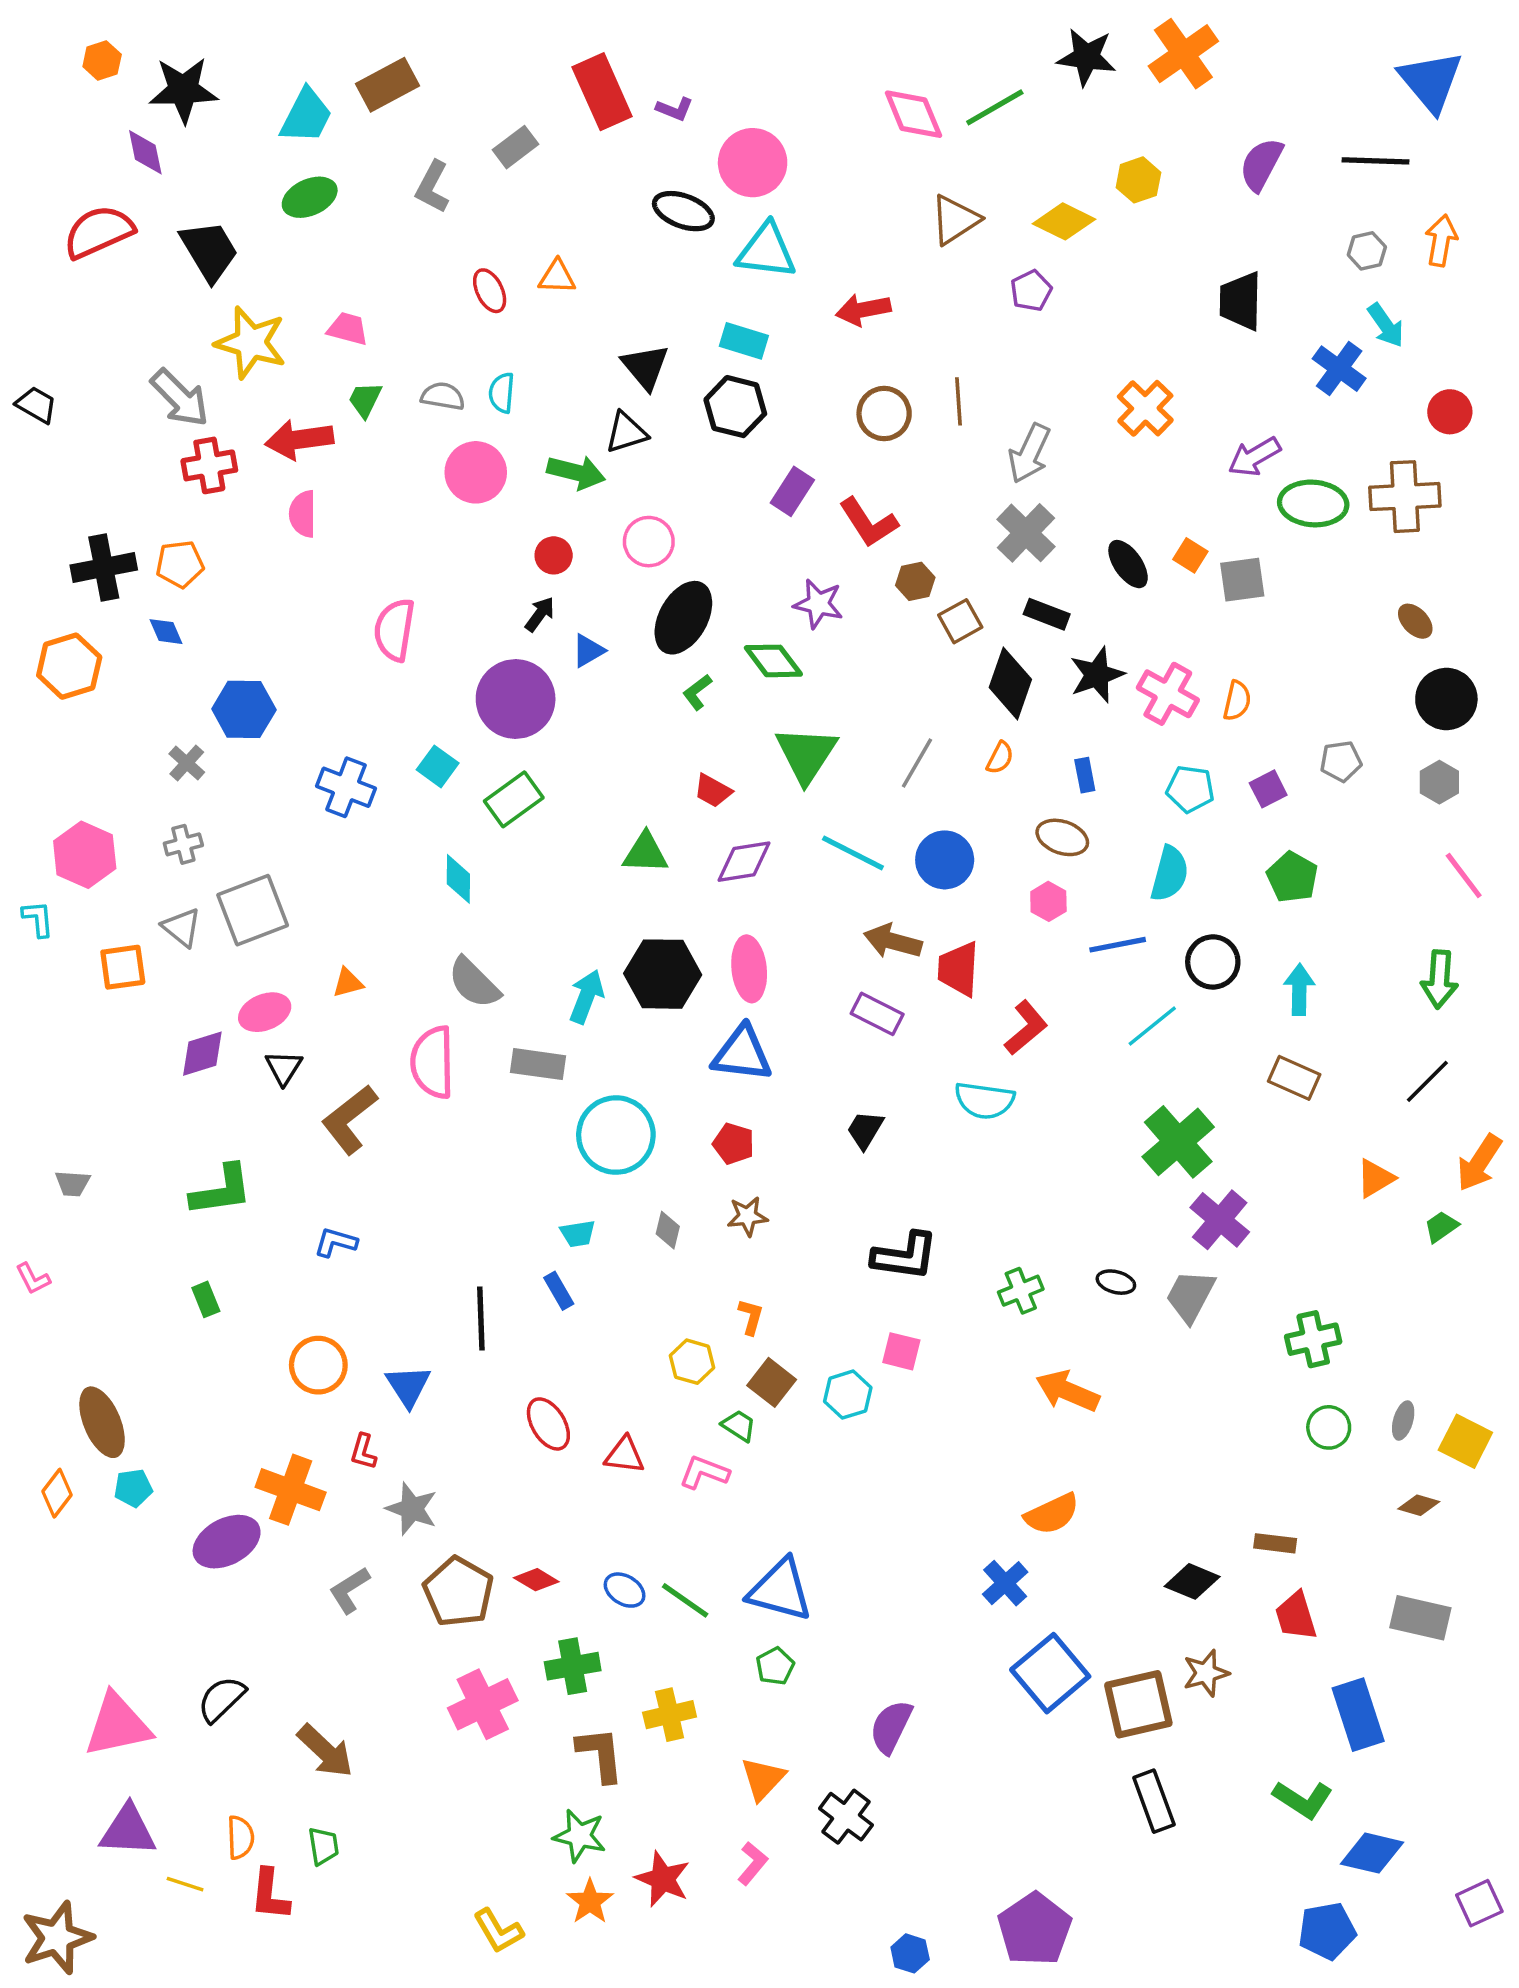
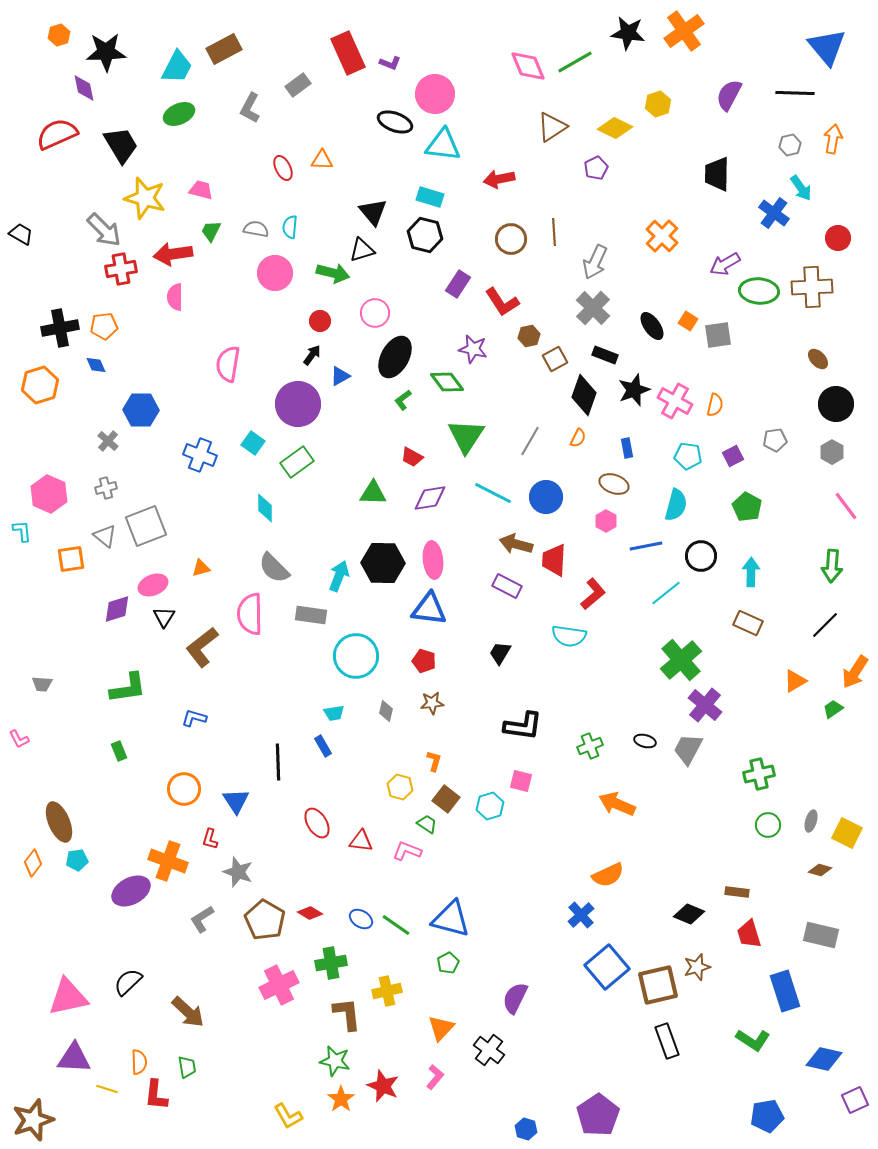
blue diamond: (1372, 1853) -> (824, 1059), moved

